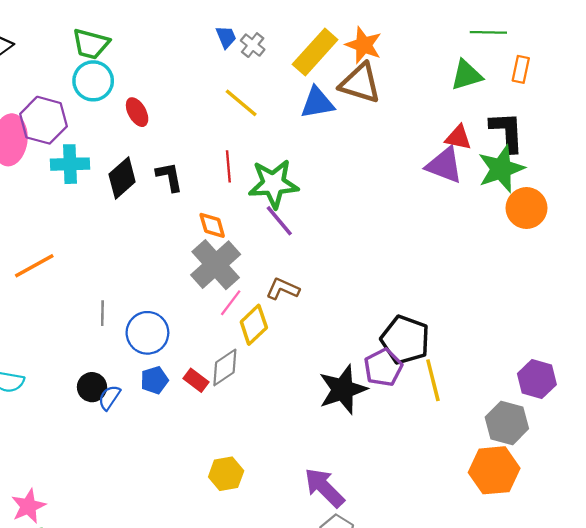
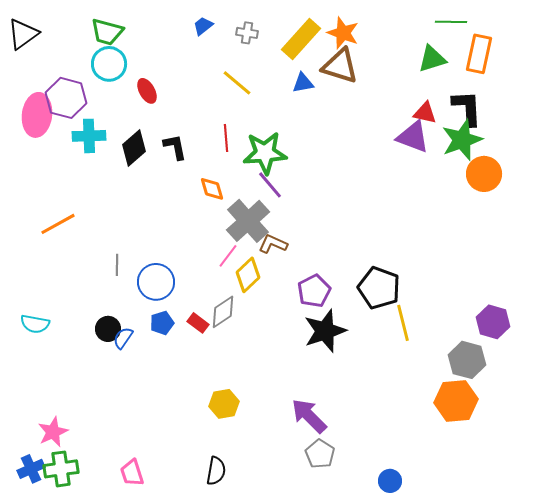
blue trapezoid: (226, 37) -> (203, 26), moved, turned -105
gray cross: (253, 45) -> (247, 33), turned -30
orange rectangle: (521, 69) -> (479, 54), size x1.6
blue triangle: (317, 103) -> (303, 83), size x0.7
gray cross: (216, 265) -> (248, 221), moved
purple pentagon: (383, 367) -> (314, 291), moved

